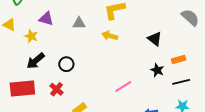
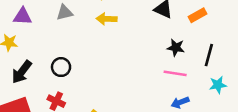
orange rectangle: (179, 59) -> (198, 15), moved
black line: (181, 82) -> (209, 55), turned -48
pink line: (123, 87) -> (175, 73), moved, turned 54

